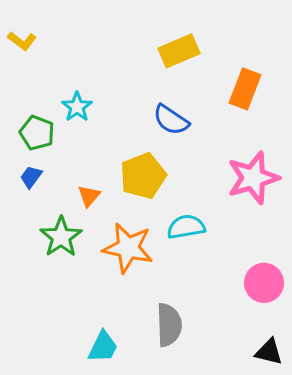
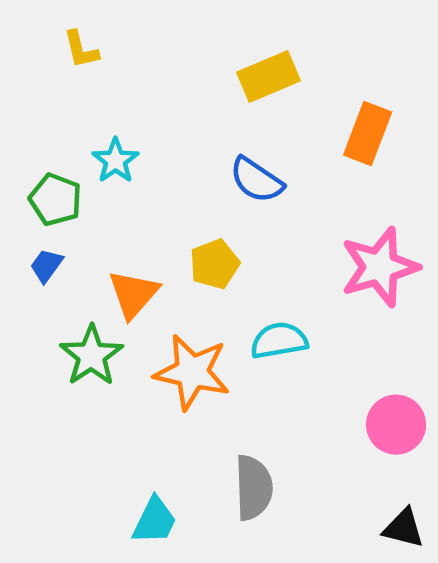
yellow L-shape: (22, 41) -> (81, 50), moved, turned 40
yellow pentagon: (143, 176) -> (214, 264), size x0.7
orange triangle: (89, 196) -> (133, 294), size x1.5

